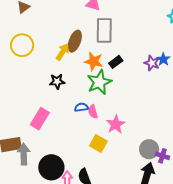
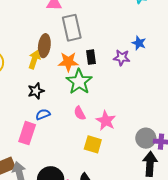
black rectangle: (116, 62) -> (91, 57), turned -48
purple star: (152, 63) -> (122, 58), moved
blue semicircle: (81, 107) -> (43, 114), moved

